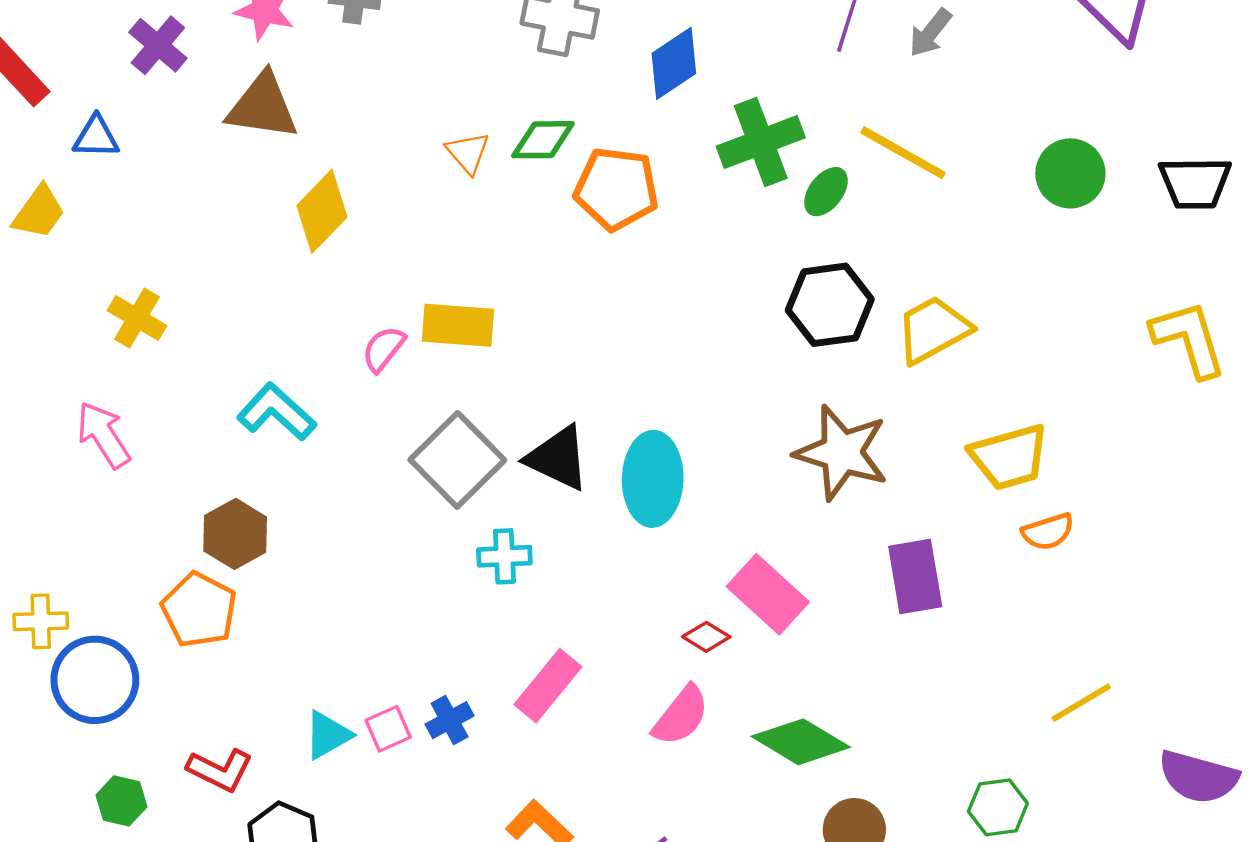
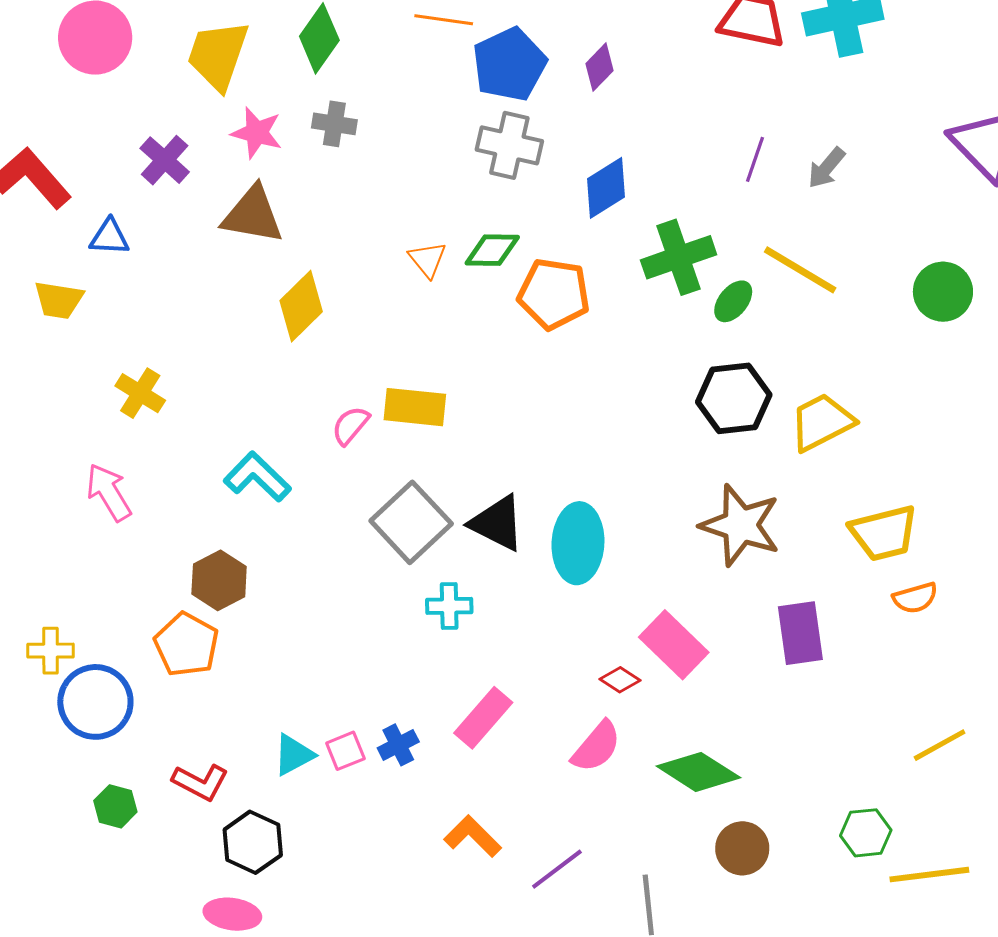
yellow trapezoid: (39, 212) -> (59, 300), turned 62

